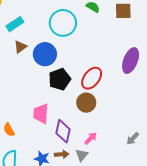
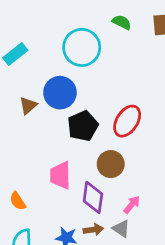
brown triangle: (20, 47) -> (28, 106), moved
brown circle: (86, 103) -> (111, 164), moved
gray triangle: (82, 155) -> (121, 229), turned -32

